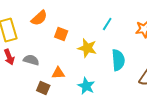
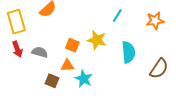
orange square: (61, 34) -> (72, 45), moved
cyan star: (86, 86) -> (84, 79), moved

